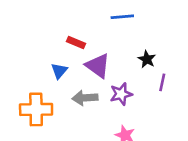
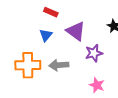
red rectangle: (76, 42) -> (51, 12), moved
gray arrow: (85, 98) -> (59, 65), moved

